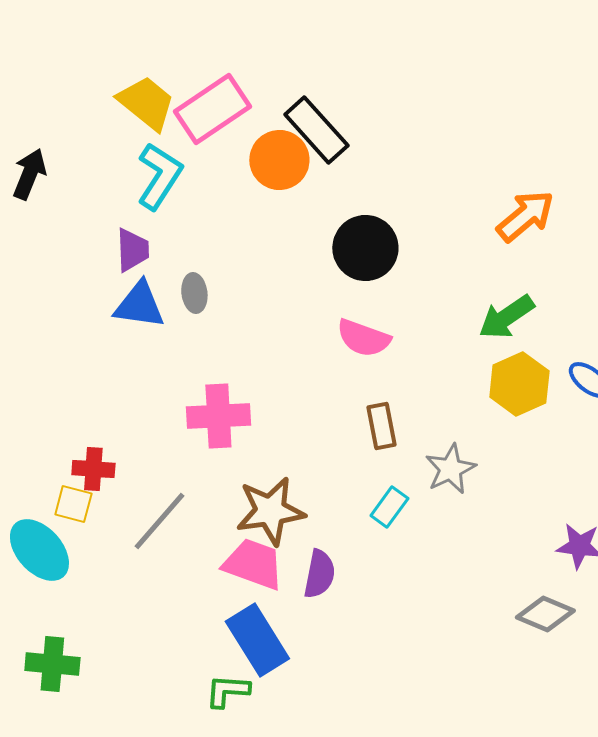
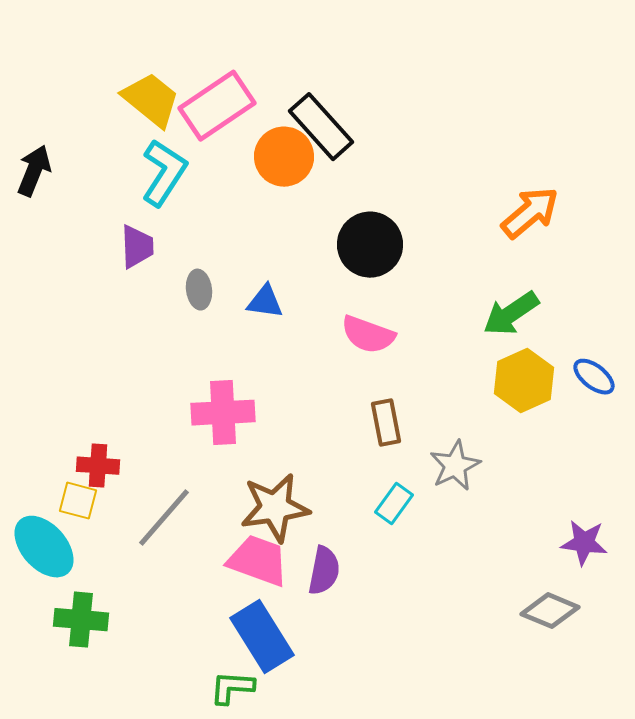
blue triangle: (139, 305) -> (265, 302), moved, size x0.7
green cross: (52, 664) -> (81, 620), moved

